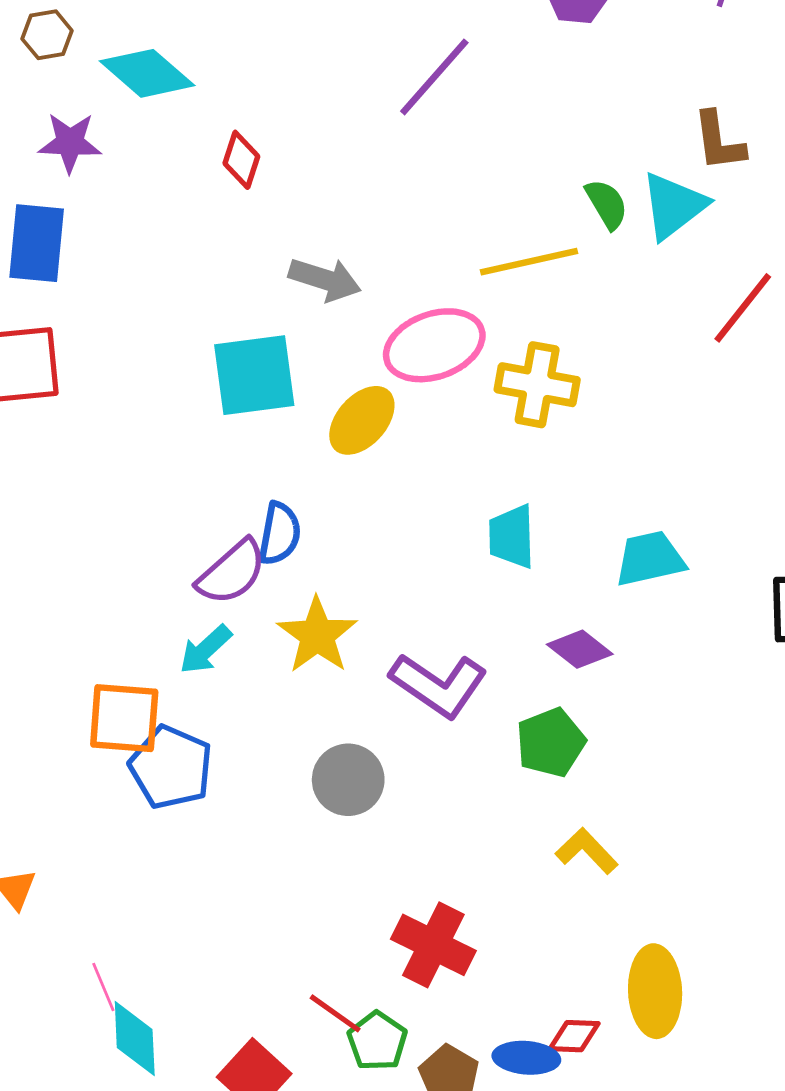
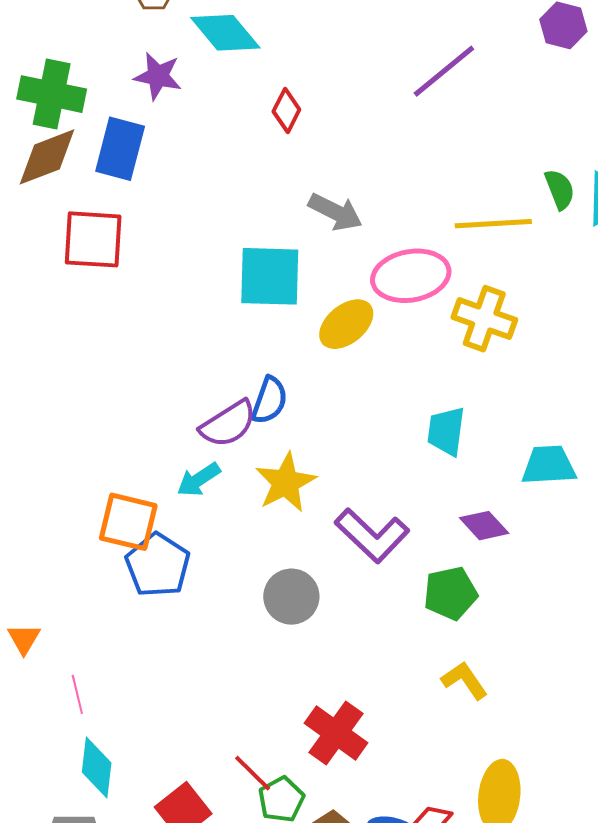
pink line: (103, 987) -> (77, 694), moved

